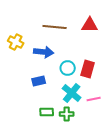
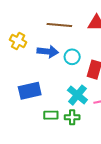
cyan circle: (68, 68) -> (72, 57), moved
blue rectangle: (39, 81) -> (30, 91), moved, size x1.5

